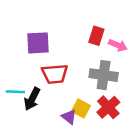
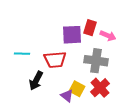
purple square: (38, 43) -> (72, 35), moved
cyan line: (15, 92) -> (22, 54), moved

